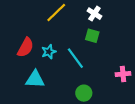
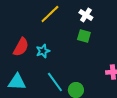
cyan line: (75, 58) -> (55, 82), moved
cyan triangle: (35, 79) -> (17, 82), moved

